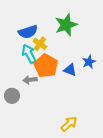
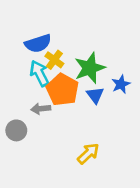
green star: (66, 25) -> (90, 68), moved
blue triangle: (70, 70) -> (95, 95), turned 32
yellow arrow: (69, 124) -> (88, 154), moved

